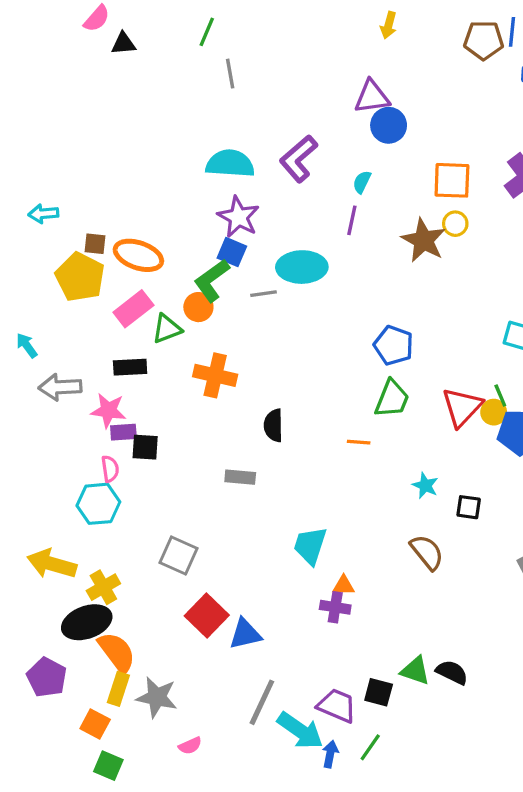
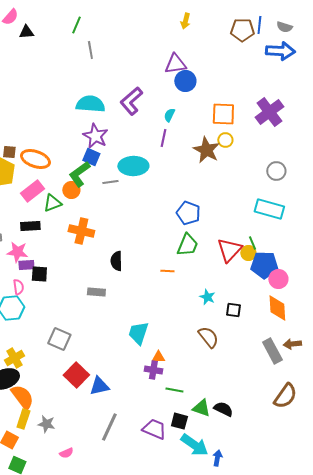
gray star: (157, 697) -> (46, 424), size x0.7
cyan arrow: (300, 731) -> (194, 445), moved
green line: (370, 747) -> (174, 390), moved, turned 66
blue arrow: (330, 754) -> (217, 458), moved

